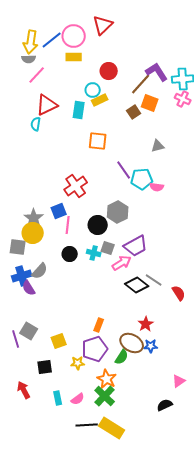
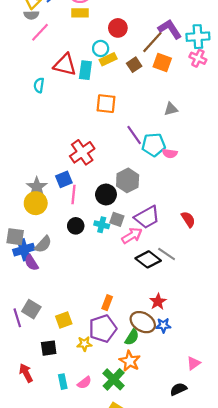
red triangle: (47, 105) -> (65, 65), moved, turned 40
brown square: (134, 112) -> (134, 65), moved
gray square: (18, 247) -> (15, 237), moved
red semicircle: (179, 293) -> (188, 219), moved
orange star: (107, 379) -> (130, 361), moved

